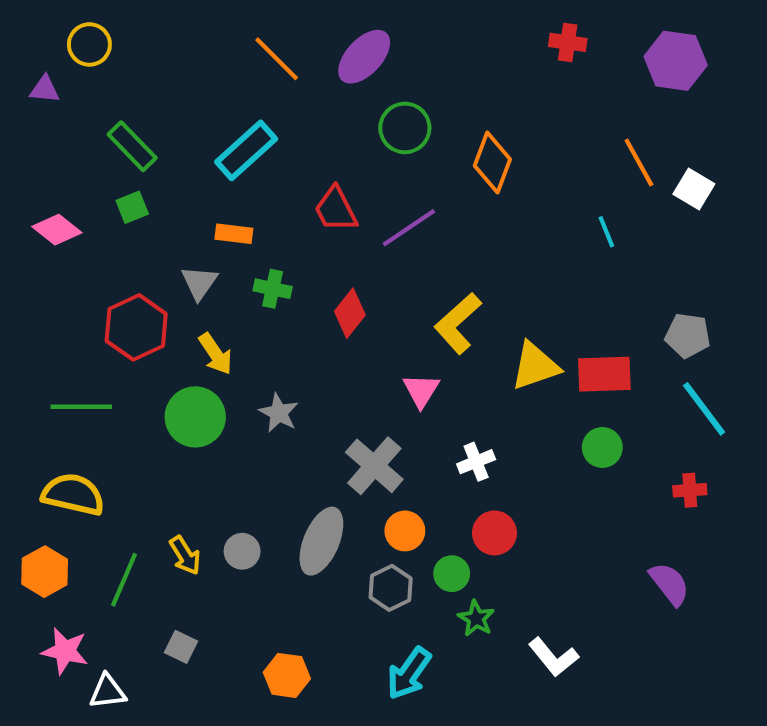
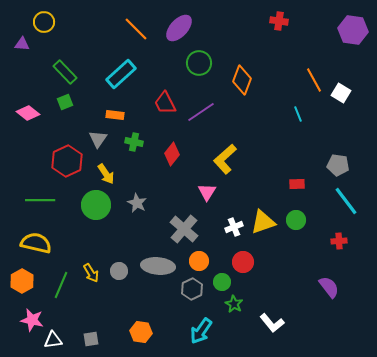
purple hexagon: (676, 61) -> (353, 30), moved
yellow triangle: (535, 366) -> (263, 222), moved
red rectangle: (604, 374) -> (297, 184), size x0.6
gray ellipse: (321, 541) -> (158, 266), turned 72
gray square: (181, 647) -> (91, 339), moved, turned -35

